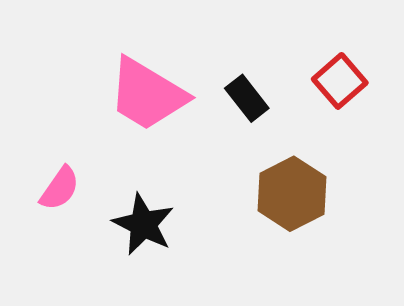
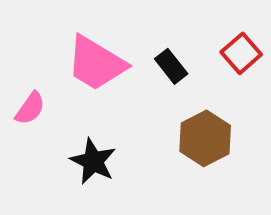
pink semicircle: (60, 188) -> (30, 108), moved

